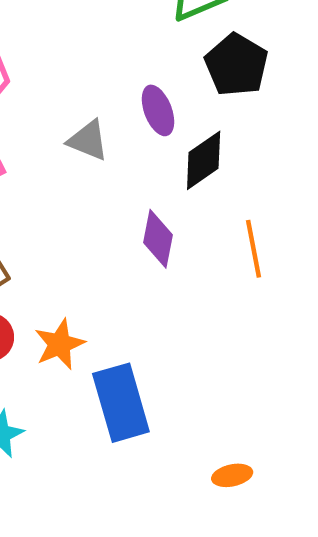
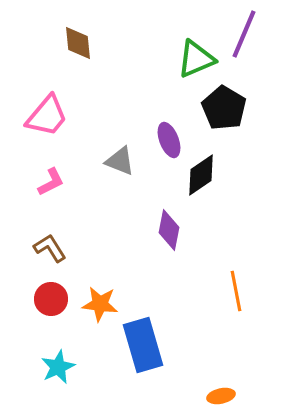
orange line: (253, 249) -> (236, 291), moved
orange star: (60, 344) -> (100, 304), turned 30

